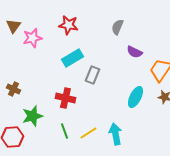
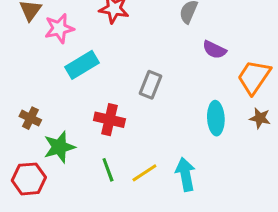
cyan rectangle: (72, 58) -> (82, 65), moved
brown cross: (13, 89) -> (30, 118), moved
cyan ellipse: (135, 97) -> (216, 118), turned -30

